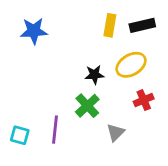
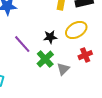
purple line: (55, 130) -> (22, 44), moved, turned -48
gray triangle: (116, 132) -> (63, 69), moved

